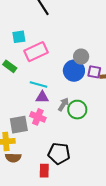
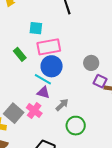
blue circle: (74, 71) -> (52, 66), moved
green circle: (77, 110) -> (76, 126), moved
gray square: (19, 125) -> (14, 113), turned 36

